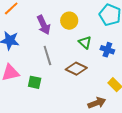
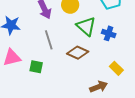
green triangle: (85, 42) -> (86, 26), size x1.5

